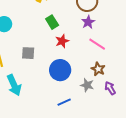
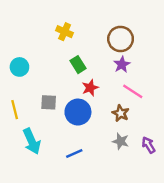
brown star: (98, 69) -> (121, 113), moved
blue circle: (60, 70) -> (78, 112), moved
blue line: (64, 102) -> (74, 153), moved

